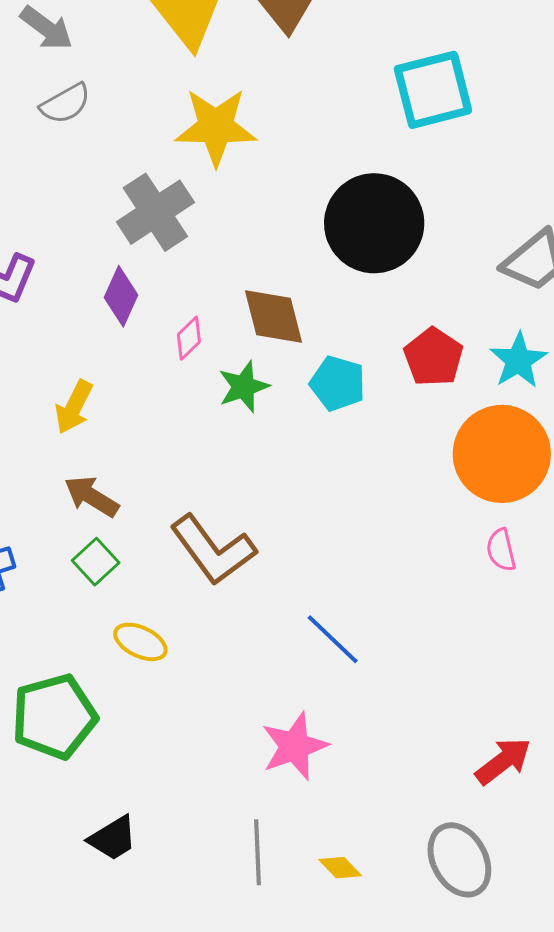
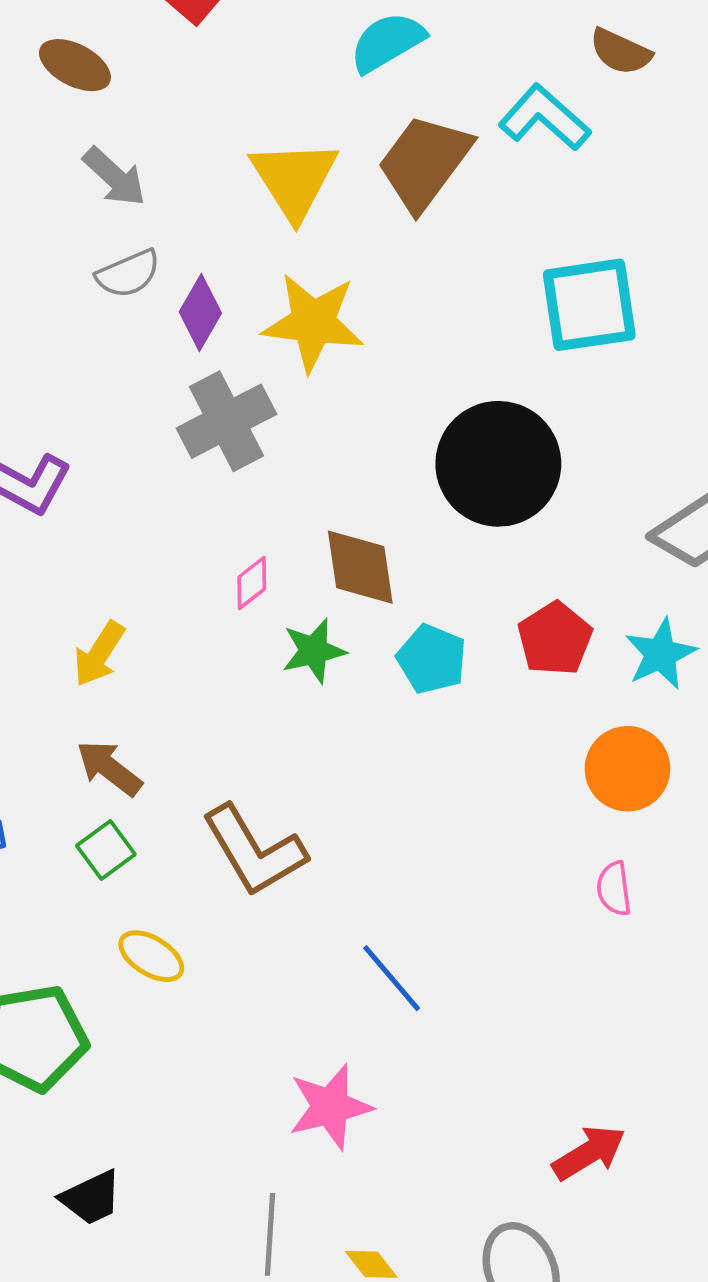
purple diamond: (121, 296) -> (200, 313), moved
orange circle: (502, 454) -> (627, 769), size x0.7

